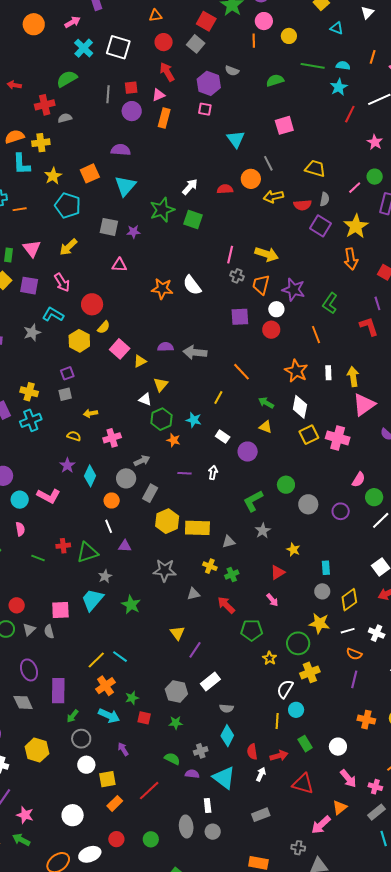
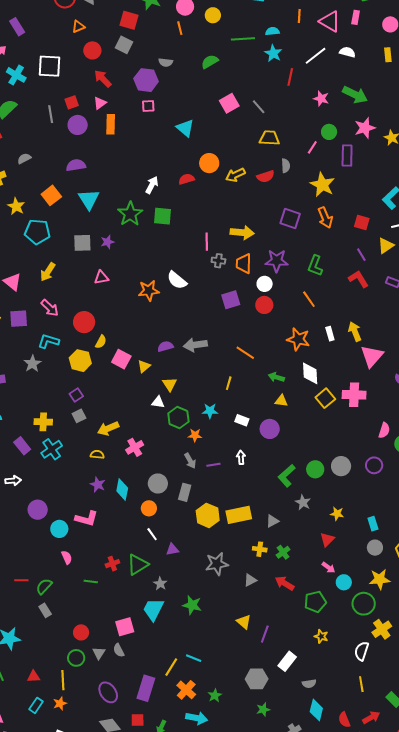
gray semicircle: (65, 118) -> (24, 159), moved
gray line: (268, 163) -> (259, 107), moved
purple square: (321, 226) -> (290, 218), moved
yellow arrow: (91, 413) -> (108, 428), size x1.5
gray arrow: (142, 461) -> (190, 461), moved, turned 98
green circle: (286, 485) -> (315, 469), moved
yellow star: (270, 658) -> (321, 636), moved
purple rectangle: (58, 691) -> (146, 688), moved, turned 30
cyan circle: (296, 710) -> (344, 582), moved
red square: (144, 718) -> (138, 720), moved

